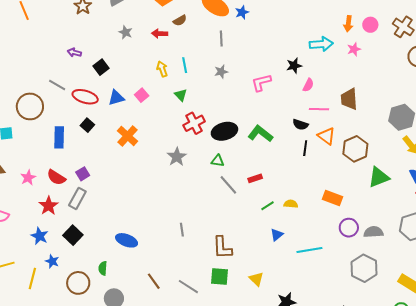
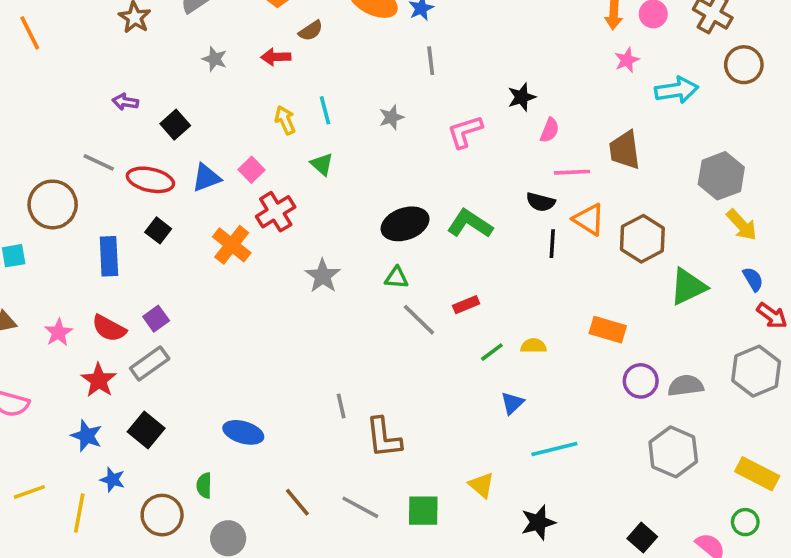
gray line: (221, 39) -> (431, 61), moved
cyan arrow: (321, 44) -> (677, 90), moved
red cross: (194, 123) -> (276, 212), moved
gray rectangle: (77, 198) -> (150, 363), turned 30
brown L-shape: (222, 248) -> (384, 438), moved
cyan line: (309, 250) -> (554, 449), moved
green square: (220, 276) -> (423, 511), moved

